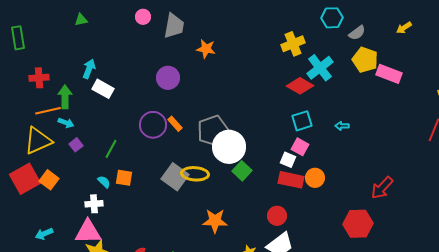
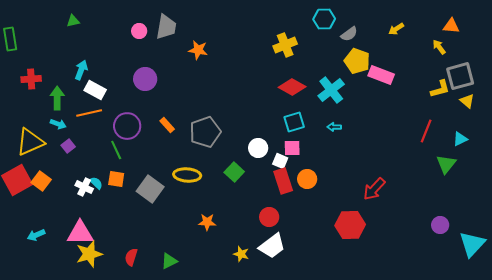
pink circle: (143, 17) -> (139, 31), moved
cyan cross: (320, 68) -> (331, 90), moved
purple circle: (168, 78) -> (145, 79), moved
orange line: (48, 111) -> (89, 113), moved
purple circle: (153, 125) -> (127, 126), moved
white circle: (229, 147) -> (258, 148), moved, size x0.6
pink square: (300, 147) -> (292, 148), turned -30
green line: (111, 149) -> (116, 150), moved, turned -54
gray square: (175, 177) -> (150, 189), moved
red rectangle: (291, 180) -> (283, 181), turned 60
white cross: (94, 204) -> (84, 187), moved, turned 30
orange star: (215, 221) -> (207, 222), size x0.7

